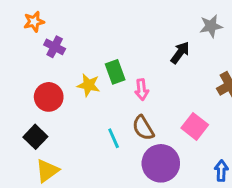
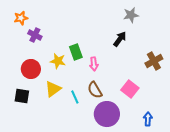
gray star: (211, 26) -> (131, 15), moved
black square: (35, 137) -> (22, 96), turned -35
yellow triangle: (47, 171) -> (53, 89), moved

